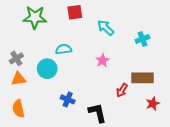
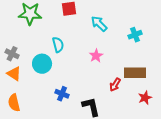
cyan semicircle: (64, 49) -> (58, 45), turned 84
gray cross: (16, 58) -> (12, 54), turned -32
orange triangle: (18, 79) -> (14, 74), turned 42

